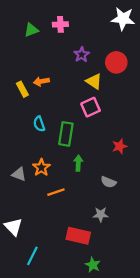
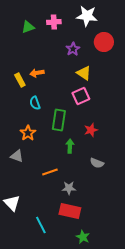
white star: (123, 19) -> (87, 16), moved
red circle: (116, 62) -> (104, 42), moved
cyan semicircle: (39, 124) -> (35, 103), moved
red star: (120, 146) -> (91, 130), moved
orange star: (41, 168) -> (28, 133), moved
gray star: (101, 214) -> (69, 188), moved
cyan line: (32, 256) -> (41, 225), moved, turned -54

